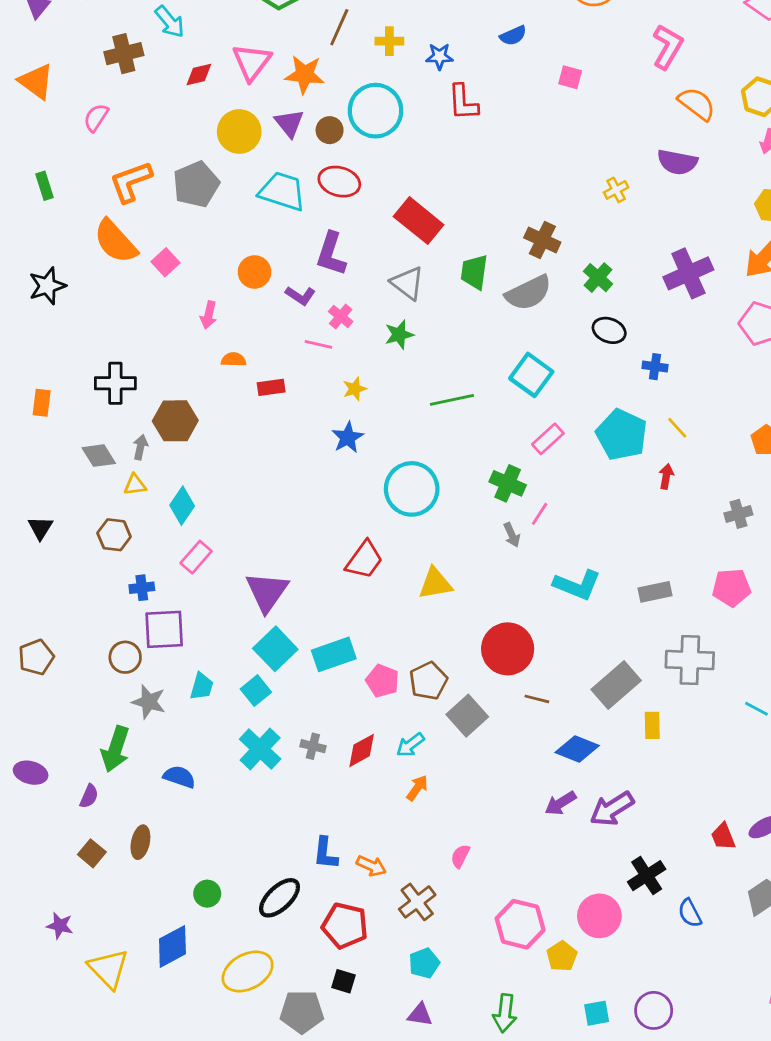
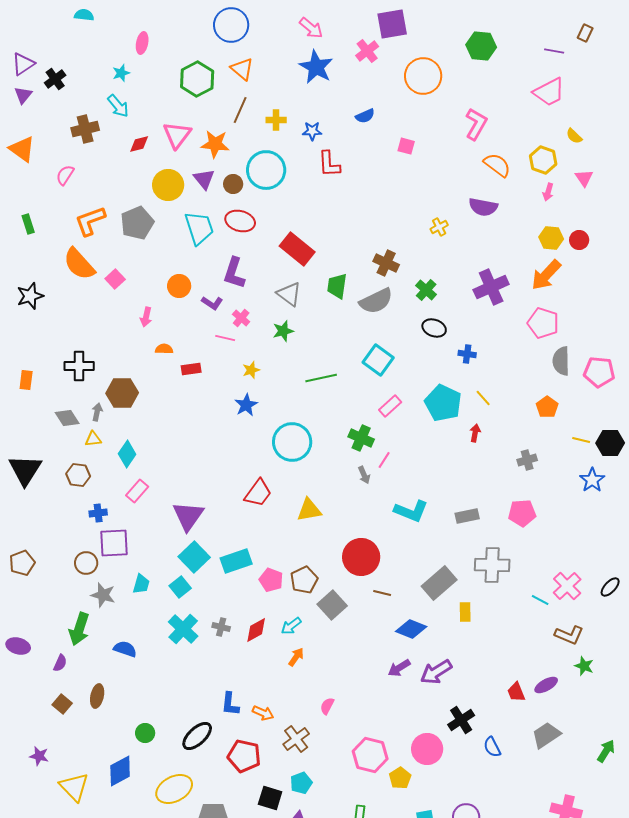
cyan trapezoid: (282, 191) -> (199, 228), turned 54
black triangle: (40, 528) -> (25, 470), size x1.8
black square: (344, 981) -> (270, 798), moved, size x1.4

